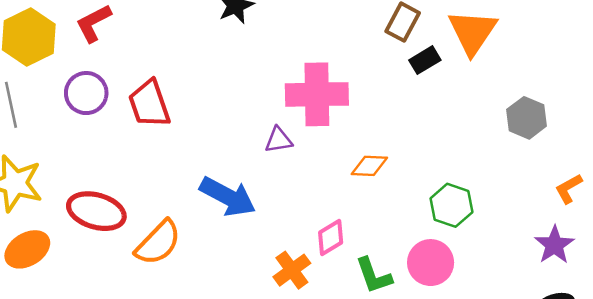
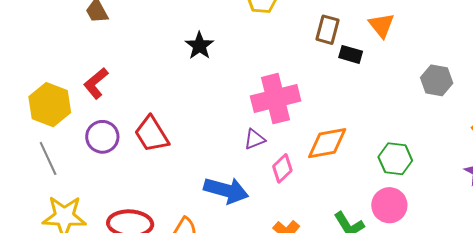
orange triangle: (472, 32) -> (381, 25), size x0.7
black rectangle: (425, 60) -> (351, 54), turned 60
orange diamond: (369, 166) -> (327, 143), size x1.5
pink diamond: (331, 237) -> (282, 168), moved

